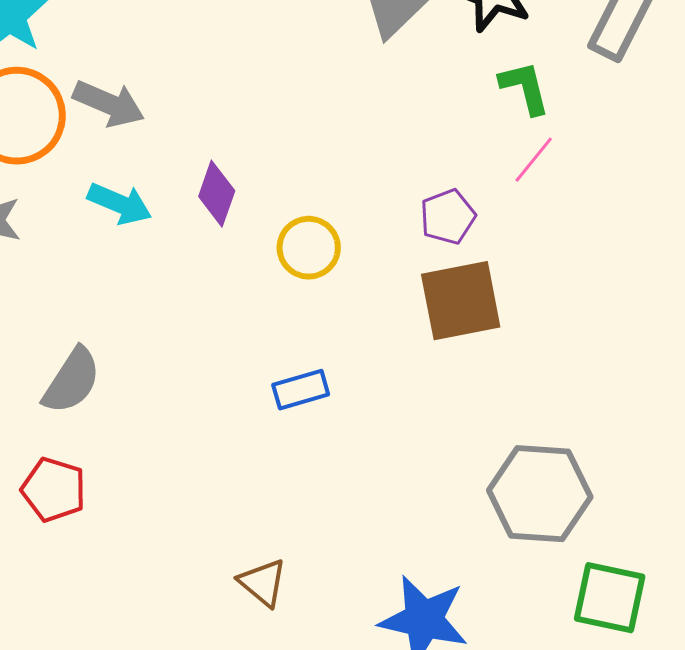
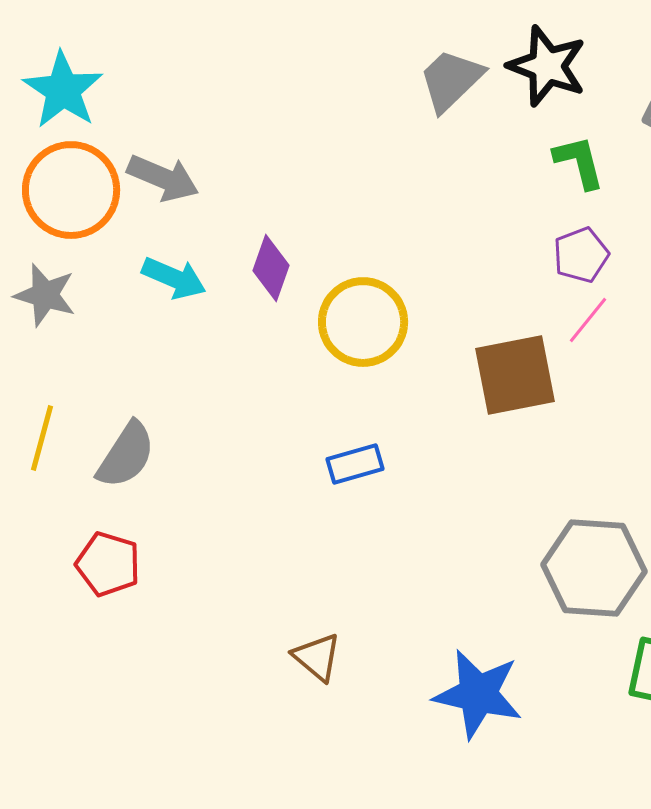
pink line: (534, 160) -> (588, 320), moved
purple pentagon: (448, 217) -> (581, 255), moved
yellow circle: (309, 248) -> (363, 322), size x1.4

